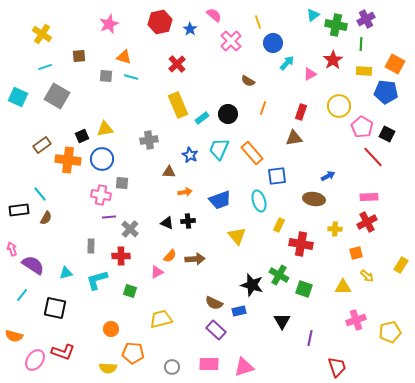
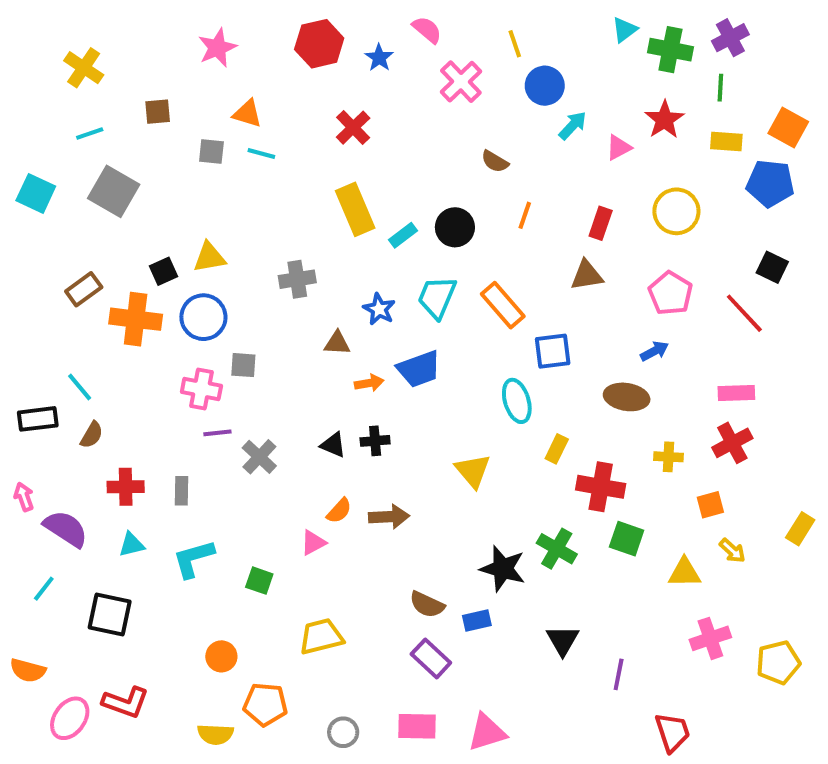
pink pentagon: (362, 127) -> (670, 293), moved
blue trapezoid: (220, 200) -> (419, 369), moved
red cross: (121, 256) -> (126, 487), moved
green square: (304, 289) -> (627, 539), moved

